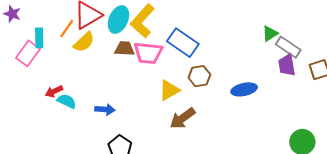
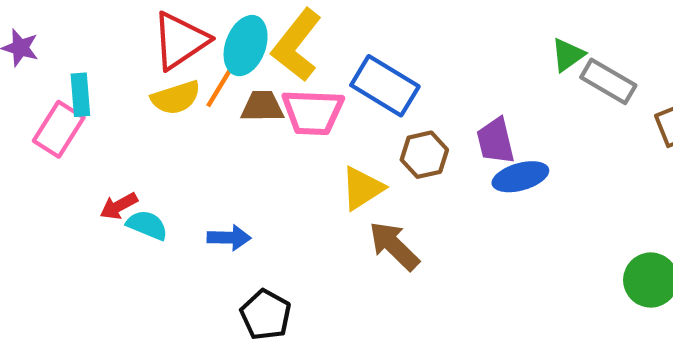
orange line: (67, 28) -> (219, 88), moved
yellow semicircle: (84, 42) -> (176, 98), turned 30
purple trapezoid: (287, 65) -> (495, 141), moved
brown arrow: (182, 118) -> (394, 246), turned 84

